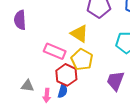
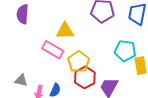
yellow triangle: (79, 34) -> (65, 31), moved, turned -42
red hexagon: (66, 75) -> (85, 77), moved

